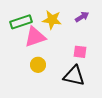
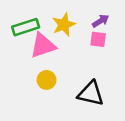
yellow star: (52, 20) -> (64, 25), turned -30
pink square: (80, 52) -> (98, 39), moved

